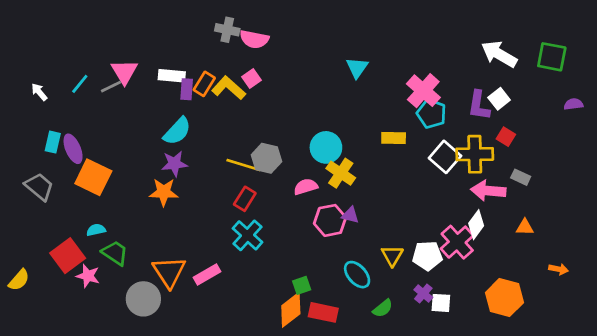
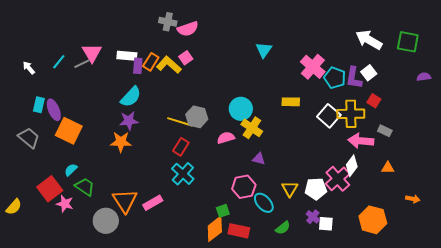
pink semicircle: (254, 39) -> (188, 29), turned -30
cyan pentagon: (431, 114) -> (335, 78), moved
pink hexagon: (330, 220) -> (244, 187), moved
cyan semicircle: (96, 230) -> (71, 170), turned -32

